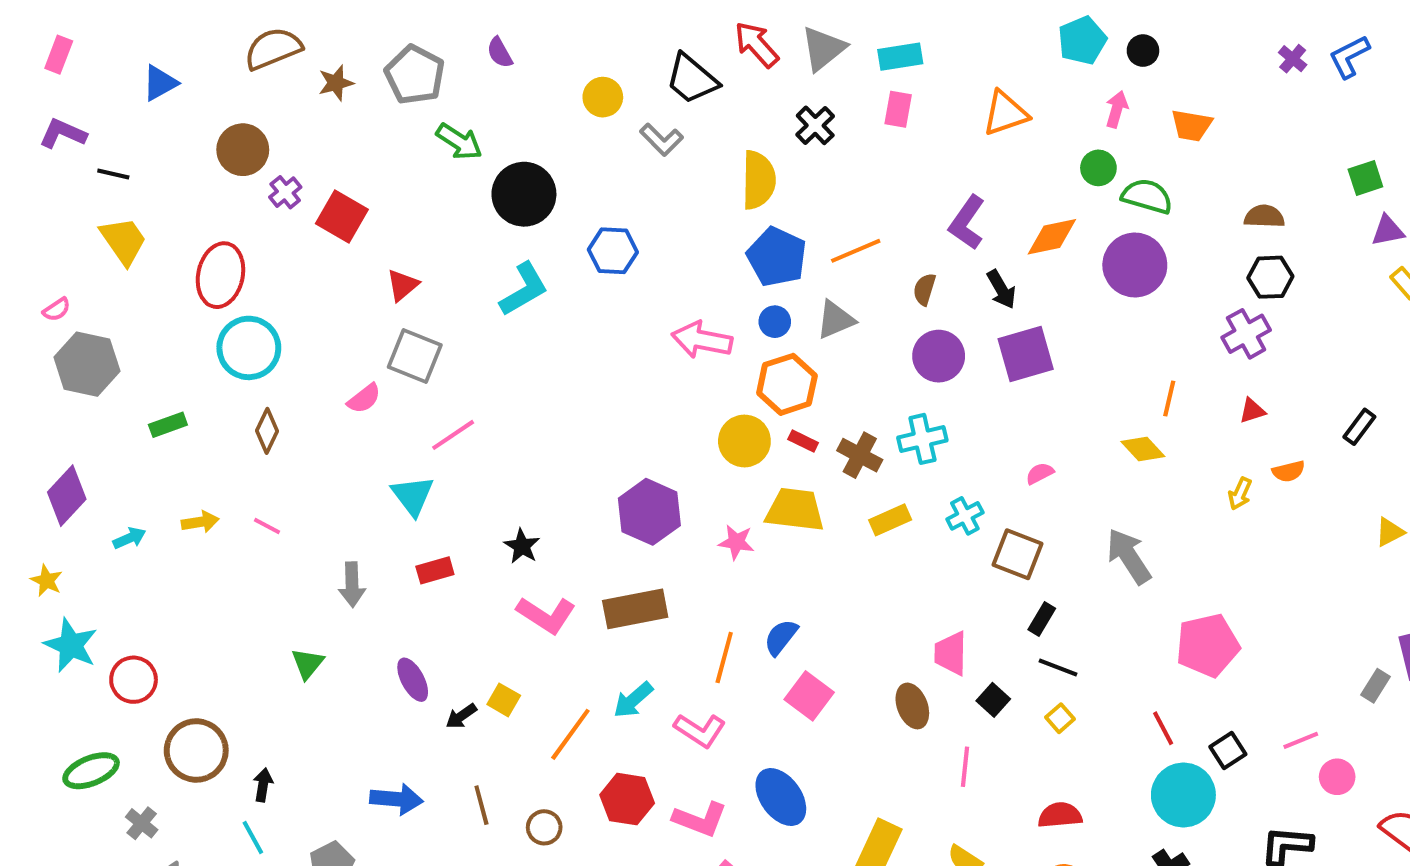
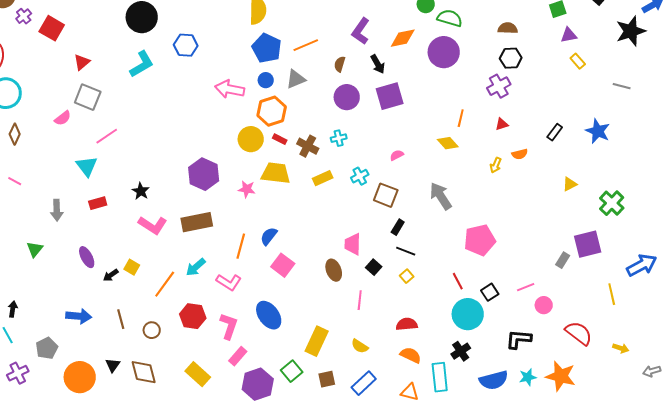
cyan cross: (922, 439) -> (339, 138), size x0.7
pink L-shape: (700, 819) -> (229, 326), turned -92

